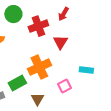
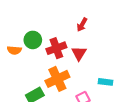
green circle: (13, 14) -> (33, 40), moved
red cross: (38, 26) -> (56, 48), moved

